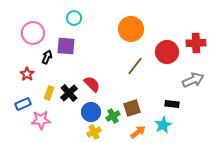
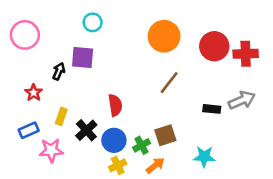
pink circle: (33, 33) -> (25, 35), moved
red circle: (167, 52) -> (214, 46), moved
red semicircle: (92, 84) -> (115, 105), turned 36
black cross: (69, 93) -> (86, 130), moved
black rectangle: (172, 104) -> (212, 109), moved
cyan star: (163, 125) -> (204, 157), turned 30
orange arrow: (138, 132) -> (155, 165), moved

